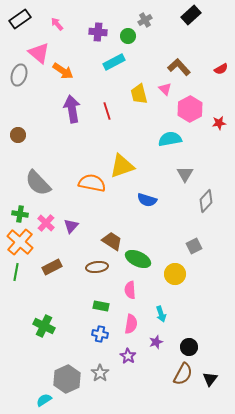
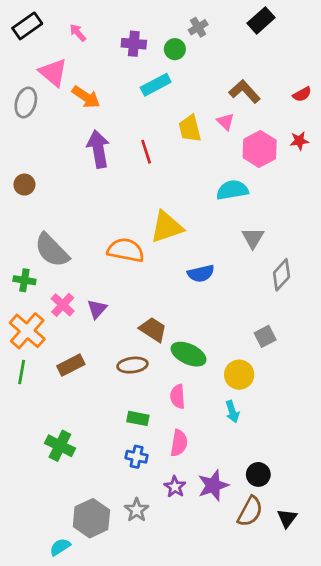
red star: (219, 123) -> (299, 141), moved
blue semicircle: (147, 200) -> (201, 273), turned -30
green cross: (20, 214) -> (24, 280), moved
cyan arrow: (161, 314) -> (232, 412), moved
purple star: (156, 342) -> (213, 485), moved, size x1.6

